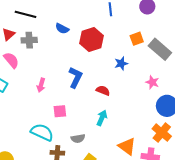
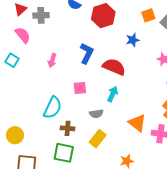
red semicircle: (103, 91) -> (114, 67), size x1.6
pink square: (60, 111) -> (80, 88), moved
cyan semicircle: (42, 132) -> (53, 108), turned 90
gray semicircle: (78, 138) -> (96, 114), moved

